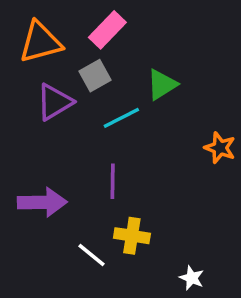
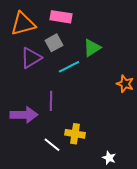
pink rectangle: (107, 30) -> (61, 17), turned 55
purple line: (113, 181) -> (51, 101), moved

